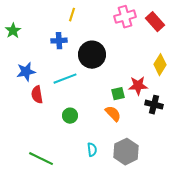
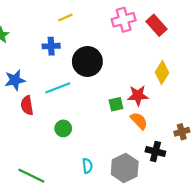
yellow line: (72, 15) -> (65, 18), turned 48
black cross: (154, 105) -> (155, 152), moved
orange semicircle: (113, 114) -> (139, 121), moved

